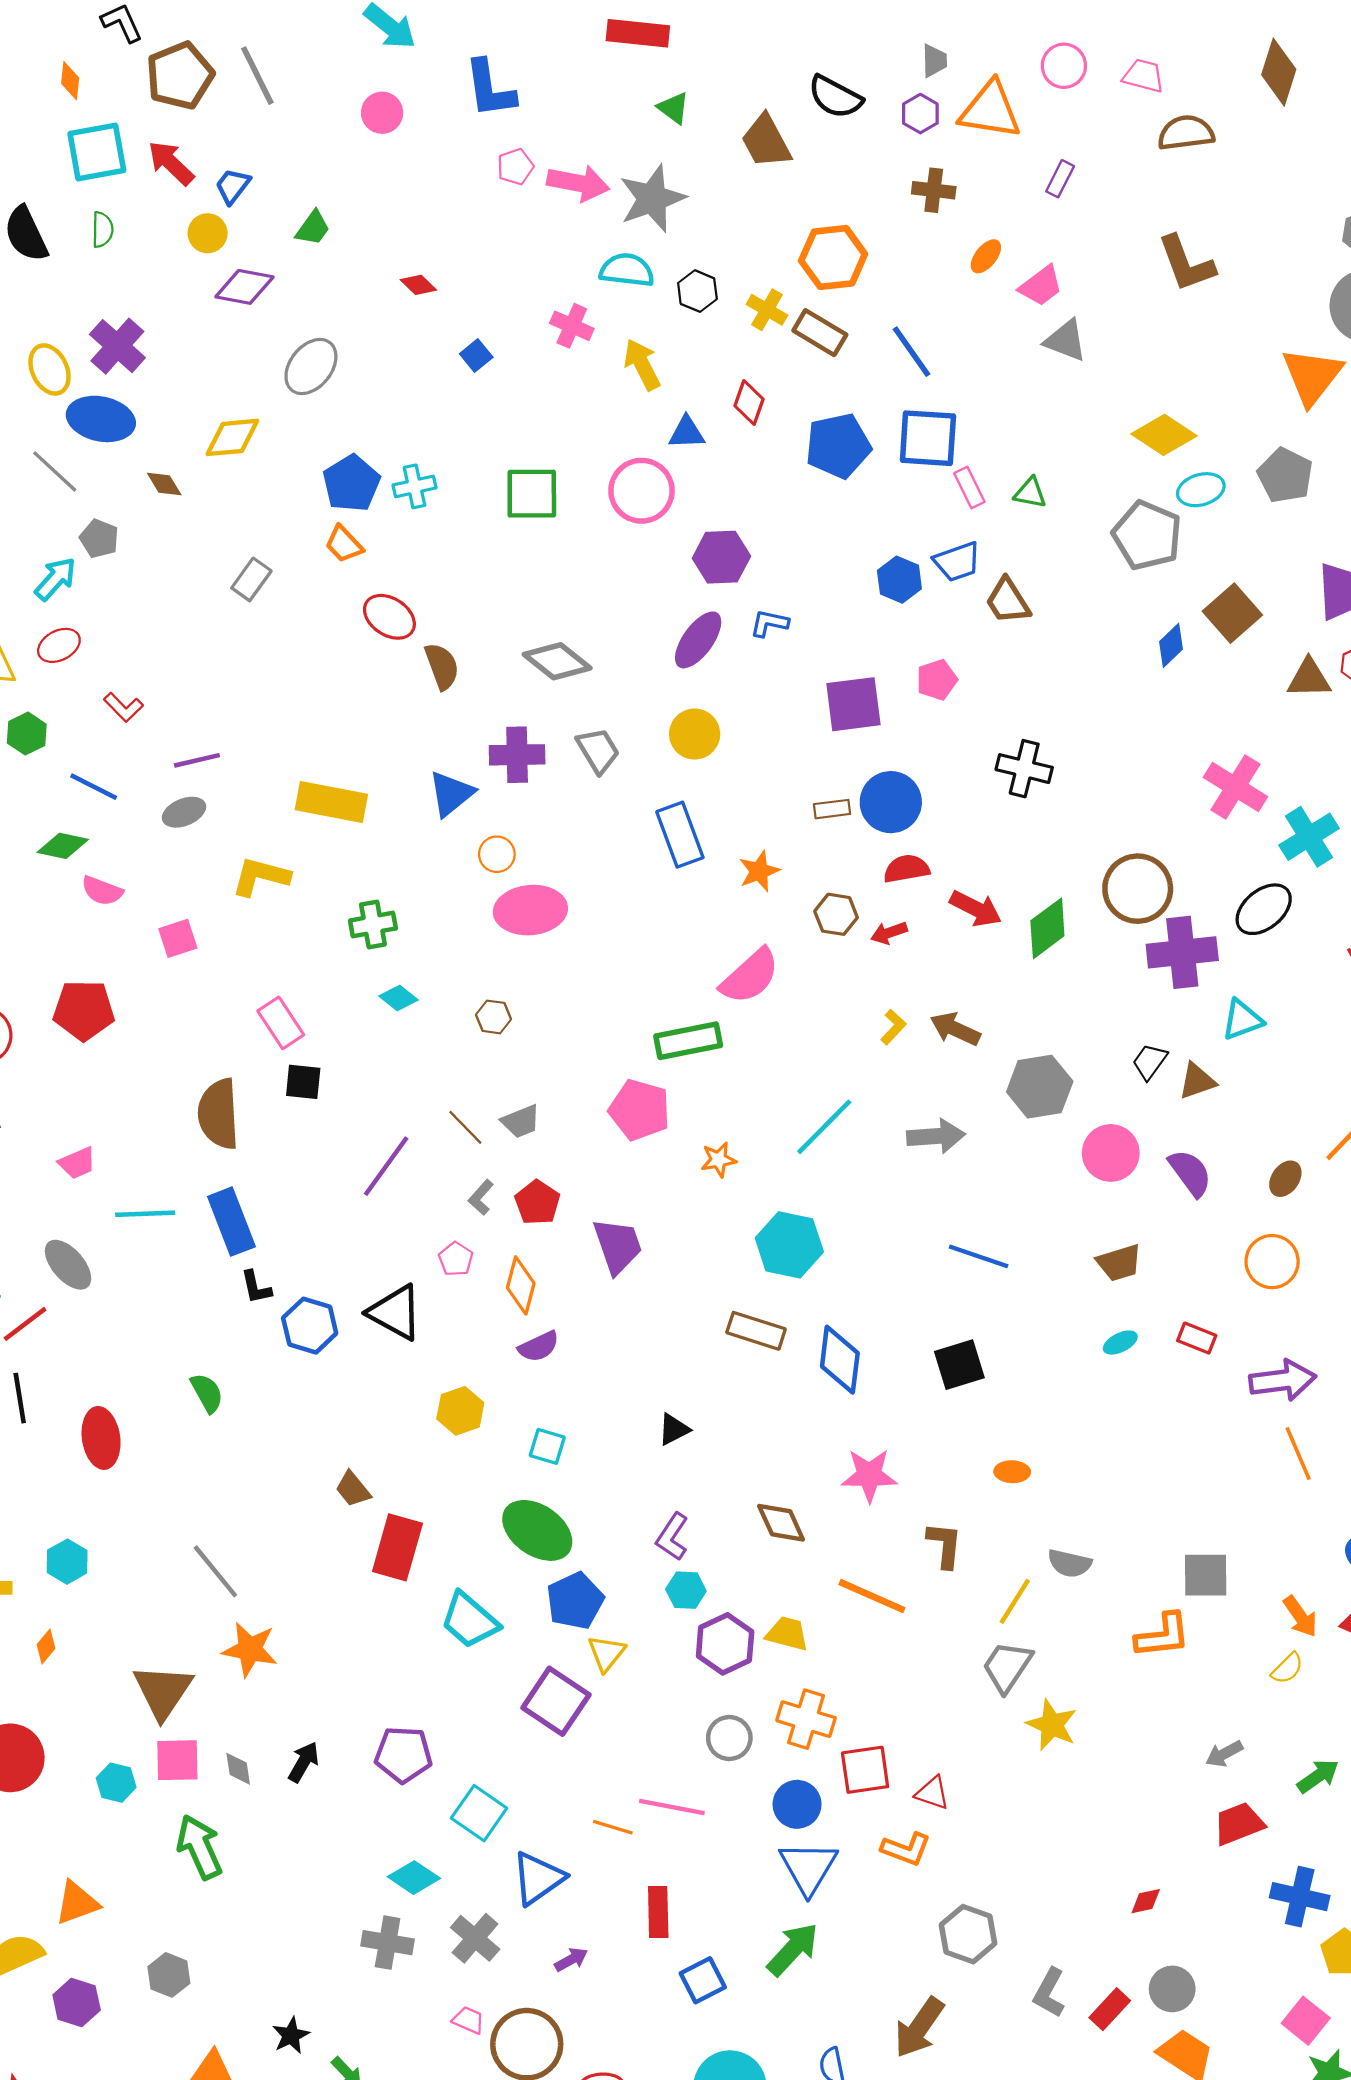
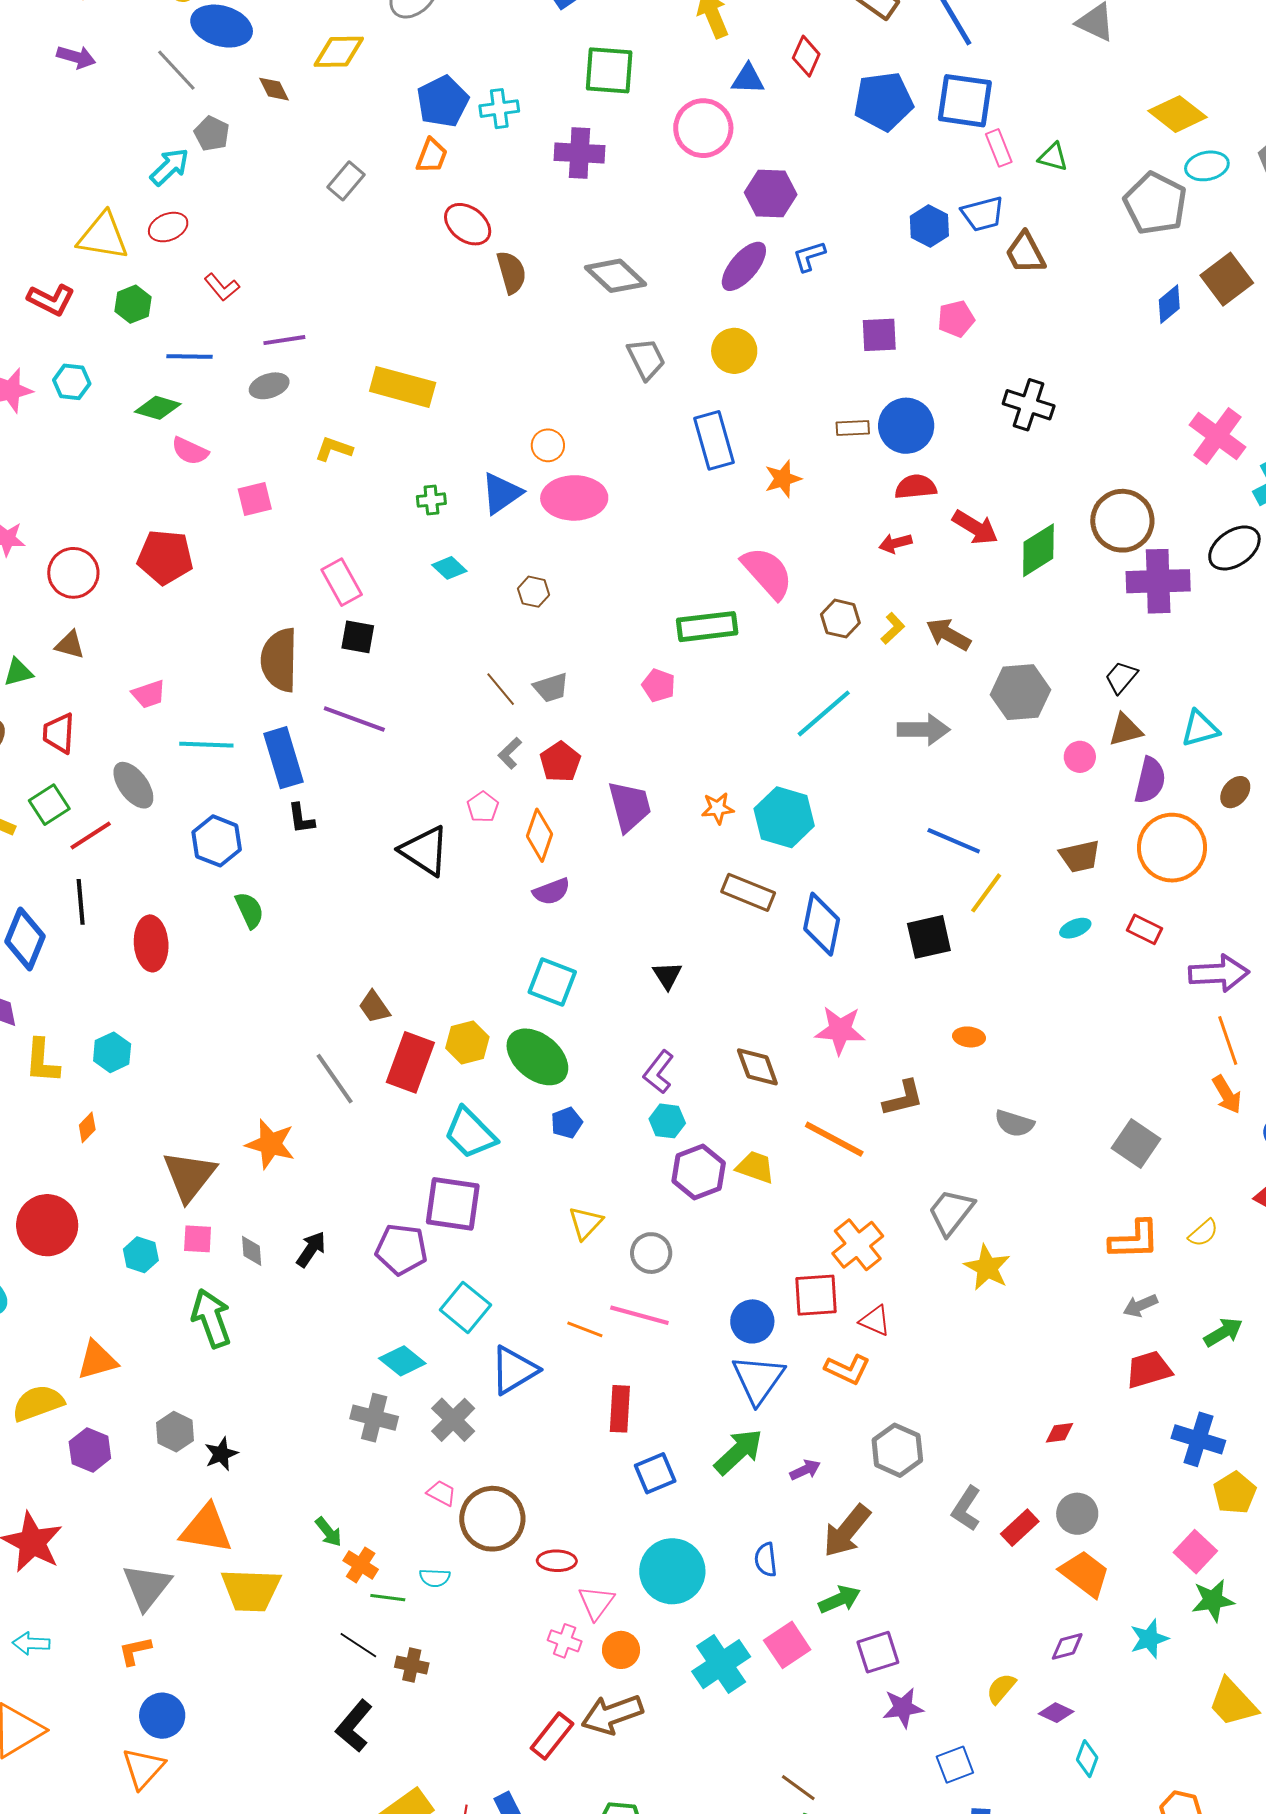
green square: (532, 494) -> (609, 70), moved
orange trapezoid: (344, 544) -> (432, 156), turned -120
blue L-shape: (769, 623) -> (809, 256), turned -33
purple square: (853, 704) -> (879, 335), size x0.7
purple cross: (517, 755) -> (580, 153), moved
blue line: (94, 787) -> (189, 356), turned -30
blue triangle: (451, 794) -> (501, 493), moved
yellow L-shape: (261, 876) -> (334, 449), size x0.7
brown hexagon: (836, 914) -> (840, 619), moved
green cross: (373, 924) -> (431, 500), size x0.7
pink semicircle: (750, 976) -> (767, 573), turned -94
cyan triangle: (1242, 1020) -> (1200, 729), moved
brown triangle: (1197, 1081) -> (1125, 730), moved
pink pentagon: (639, 1110) -> (659, 685), size x0.6
pink circle: (1111, 1153) -> (1080, 757), size x0.6
orange star: (719, 1160) -> (718, 808), moved
purple line: (386, 1166) -> (354, 719), moved, turned 70
purple semicircle: (1190, 1173) -> (1150, 780), turned 45
orange circle: (1272, 1262) -> (1172, 848), moved, size x1.4
blue hexagon: (310, 1326) -> (217, 841), moved
yellow hexagon: (460, 1411) -> (467, 1043), moved
black triangle: (674, 1429) -> (667, 975), turned -40
cyan square: (547, 1446) -> (552, 982), size x1.4
brown L-shape: (945, 1545) -> (903, 1098), turned 66
gray line: (215, 1571) -> (335, 1079), moved
gray square: (1206, 1575) -> (1136, 1144), turned 30
blue pentagon: (575, 1601) -> (567, 1123), size x0.6
yellow line: (1015, 1601) -> (986, 893), moved
orange arrow: (1300, 1616) -> (1227, 1095), moved
orange L-shape: (1163, 1636) -> (1134, 1240), moved
yellow triangle: (606, 1653) -> (586, 1223), moved
purple square: (556, 1701) -> (453, 1204), moved, turned -30
orange cross: (806, 1719) -> (858, 1245), moved, turned 30
gray circle: (729, 1738) -> (651, 1253), moved
pink square: (177, 1760) -> (198, 1239), size x0.7
purple arrow: (571, 1960) -> (805, 1470), moved
black star: (291, 2035) -> (221, 1454), moved

